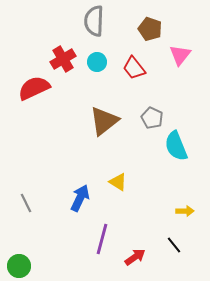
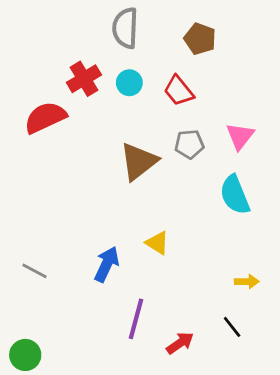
pink triangle: (180, 55) -> (240, 136), moved
gray pentagon: (152, 118) -> (189, 144), moved, turned -30
gray line: (26, 203) -> (35, 271), turned -36

